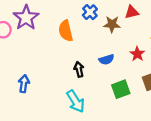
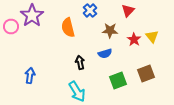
red triangle: (132, 12) -> (128, 10), turned -32
brown star: (112, 24) -> (110, 30), moved
red star: (137, 54) -> (134, 40), moved

